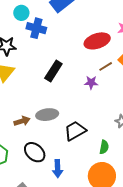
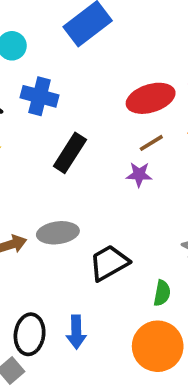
blue cross: (36, 28) -> (40, 96), moved
brown line: (106, 66) -> (151, 143), moved
black ellipse: (35, 152) -> (30, 334), moved, turned 55

